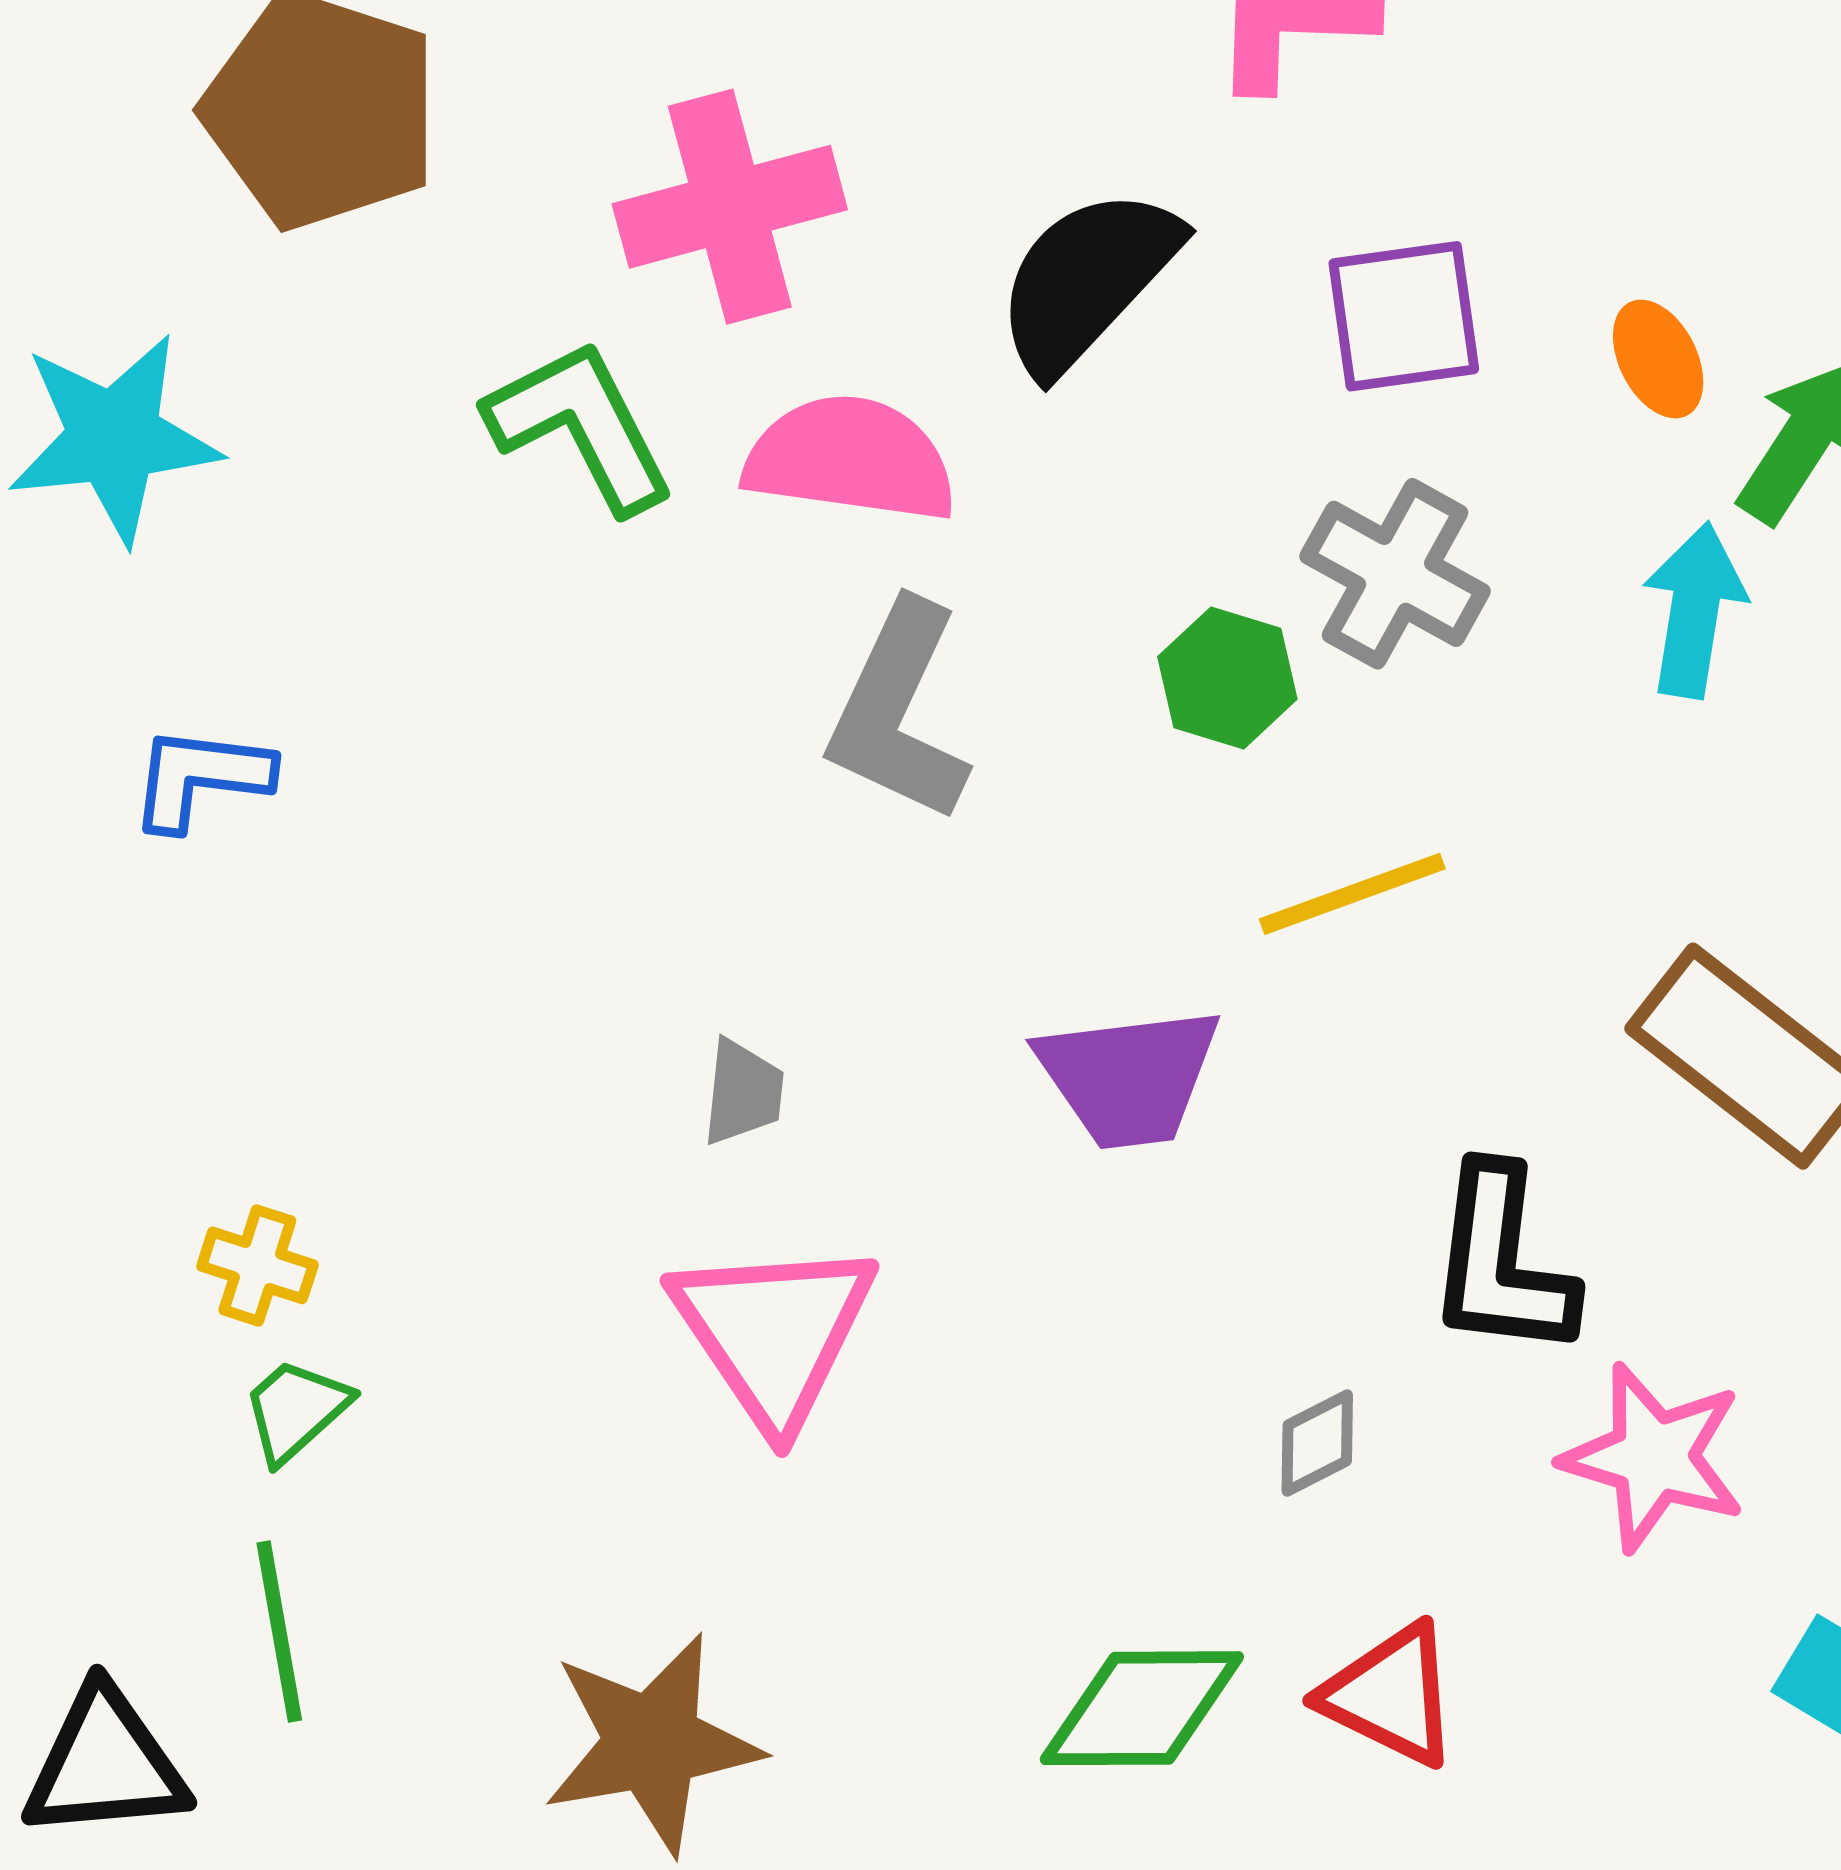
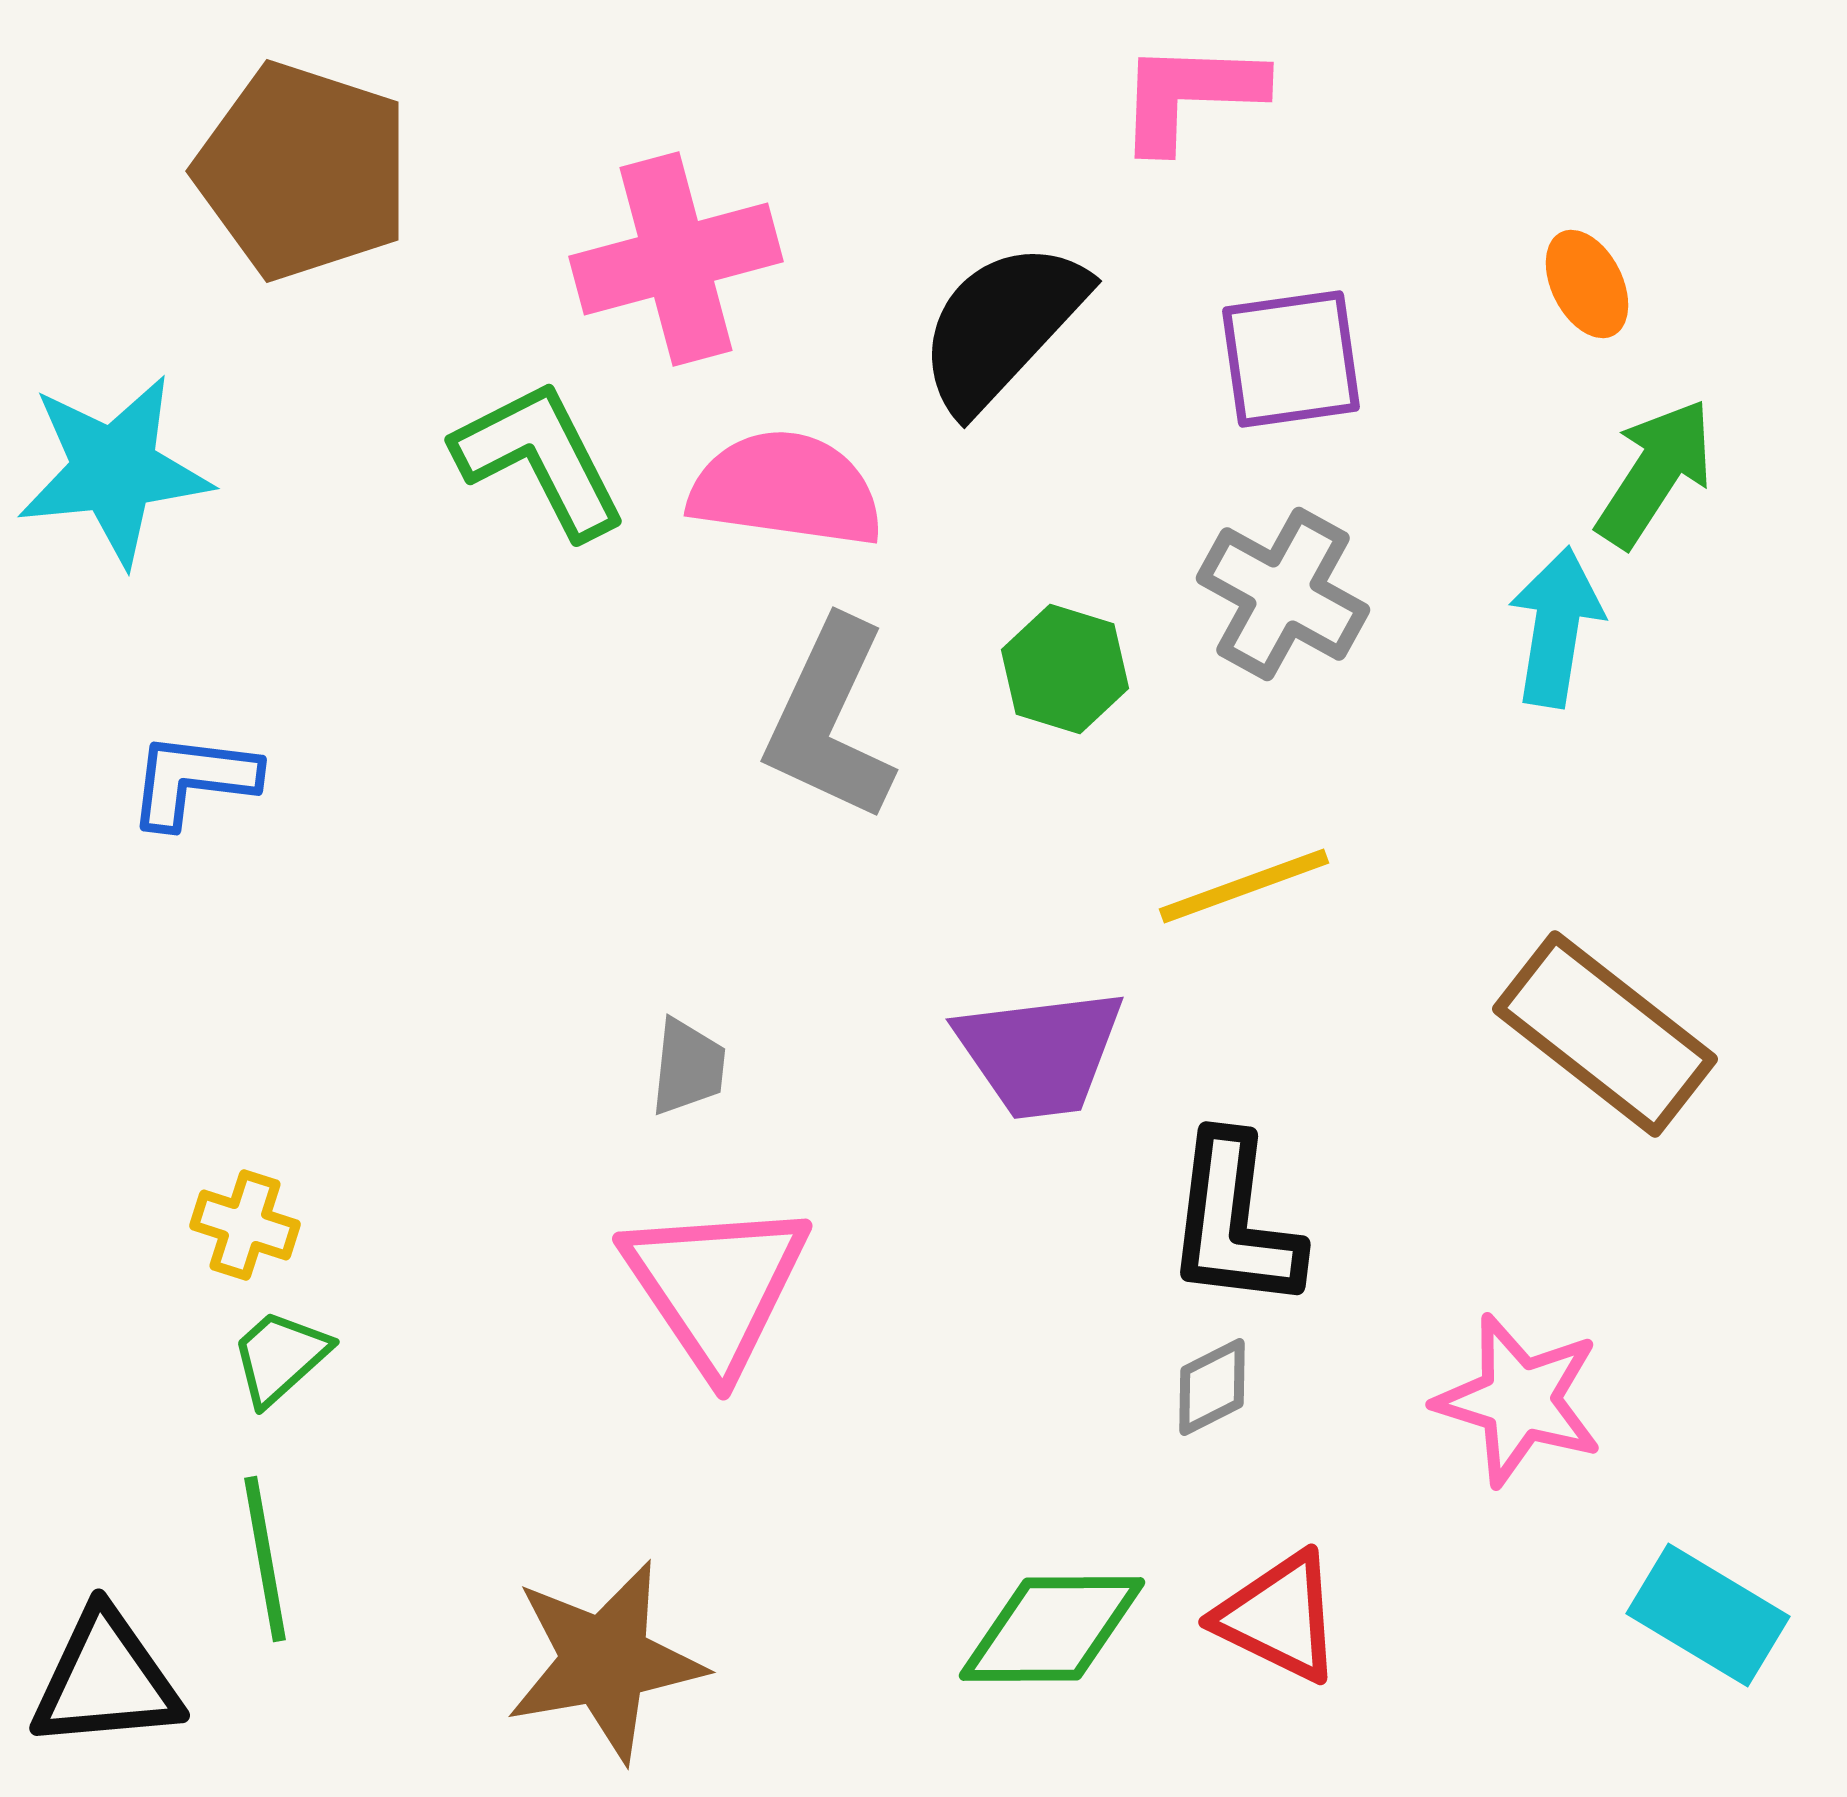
orange ellipse: (1658, 359) -> (1587, 284), moved
green hexagon: (1227, 678) -> (1065, 669), moved
black L-shape: (1501, 1262) -> (1234, 1222), moved

